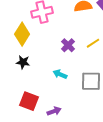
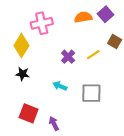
purple arrow: (54, 111) -> (54, 123), turned -96

